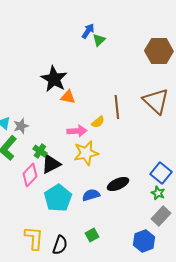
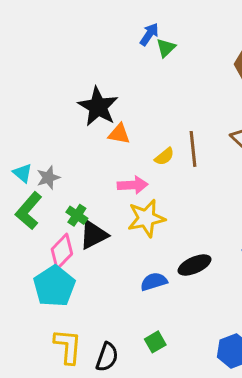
yellow semicircle: (98, 122) -> (164, 156), moved
cyan pentagon: (58, 198) -> (54, 286), moved

